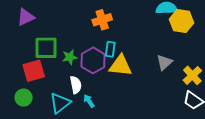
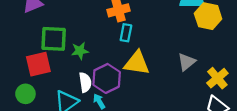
cyan rectangle: (110, 49) -> (126, 33), moved
purple hexagon: (93, 60) -> (107, 78), moved

